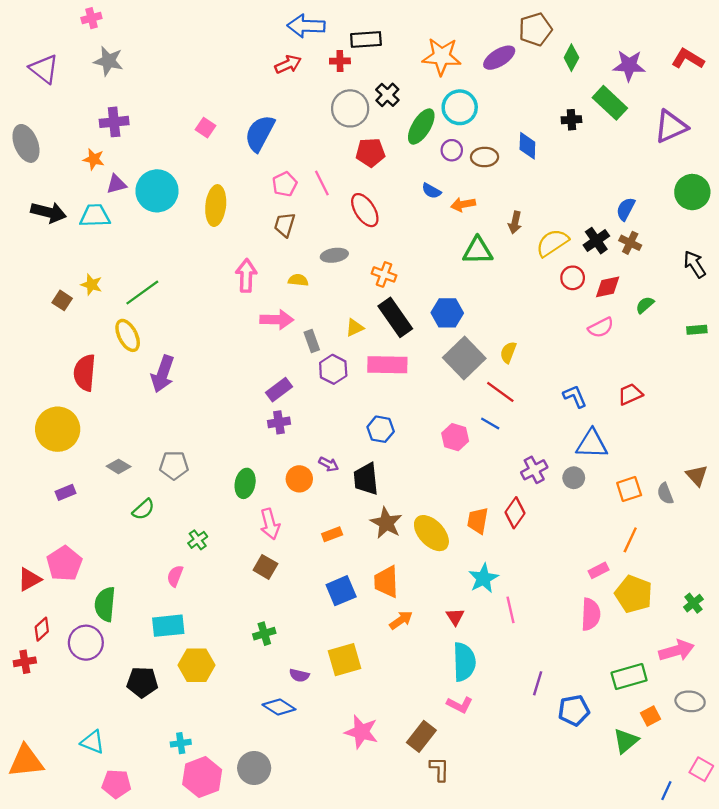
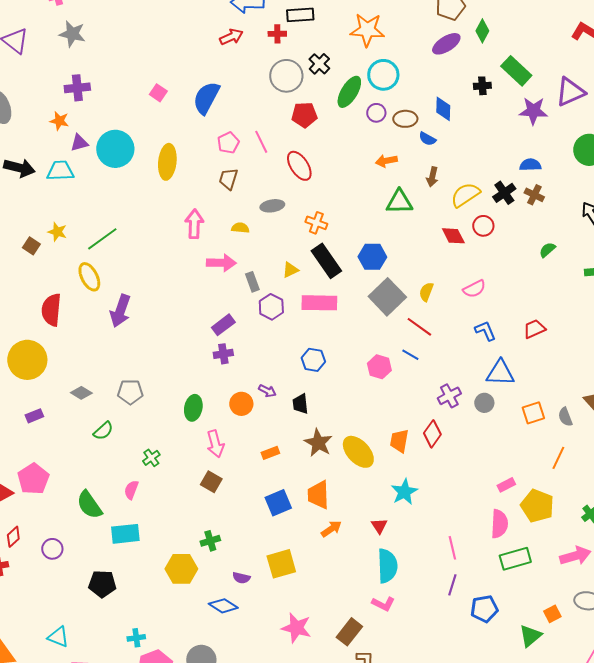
purple ellipse: (499, 58) -> (446, 44), moved
purple star: (629, 66) -> (533, 111), moved
blue semicircle: (431, 191) -> (427, 139), moved
blue semicircle: (626, 209) -> (530, 165), turned 60
red diamond: (608, 287) -> (453, 236), moved, turned 75
pink semicircle: (601, 328) -> (474, 289), moved
black trapezoid: (366, 479) -> (300, 404), size x0.7
orange line: (630, 540) -> (558, 458), moved
green semicircle: (105, 604) -> (89, 505), moved, turned -40
pink line: (510, 610) -> (452, 548), moved
purple circle: (86, 643) -> (52, 549), size x0.7
yellow hexagon: (197, 665) -> (181, 569), moved
green rectangle: (629, 677) -> (515, 559), moved

